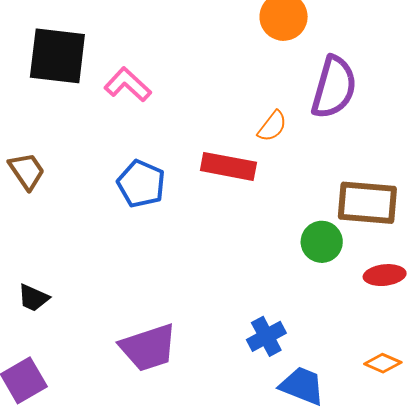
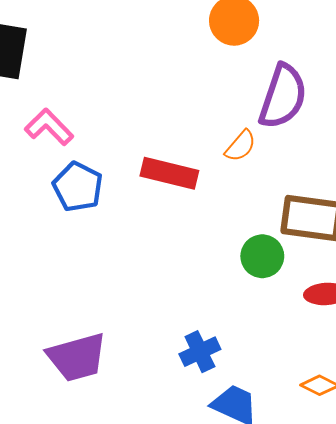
pink L-shape: (128, 85) -> (49, 127), moved
orange semicircle: (272, 126) -> (241, 146), moved

